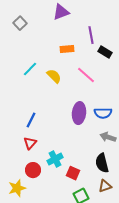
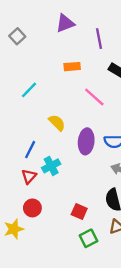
purple line: (91, 35) -> (99, 39), moved
yellow semicircle: (54, 76) -> (57, 123), moved
cyan cross: (55, 159) -> (51, 166), moved

